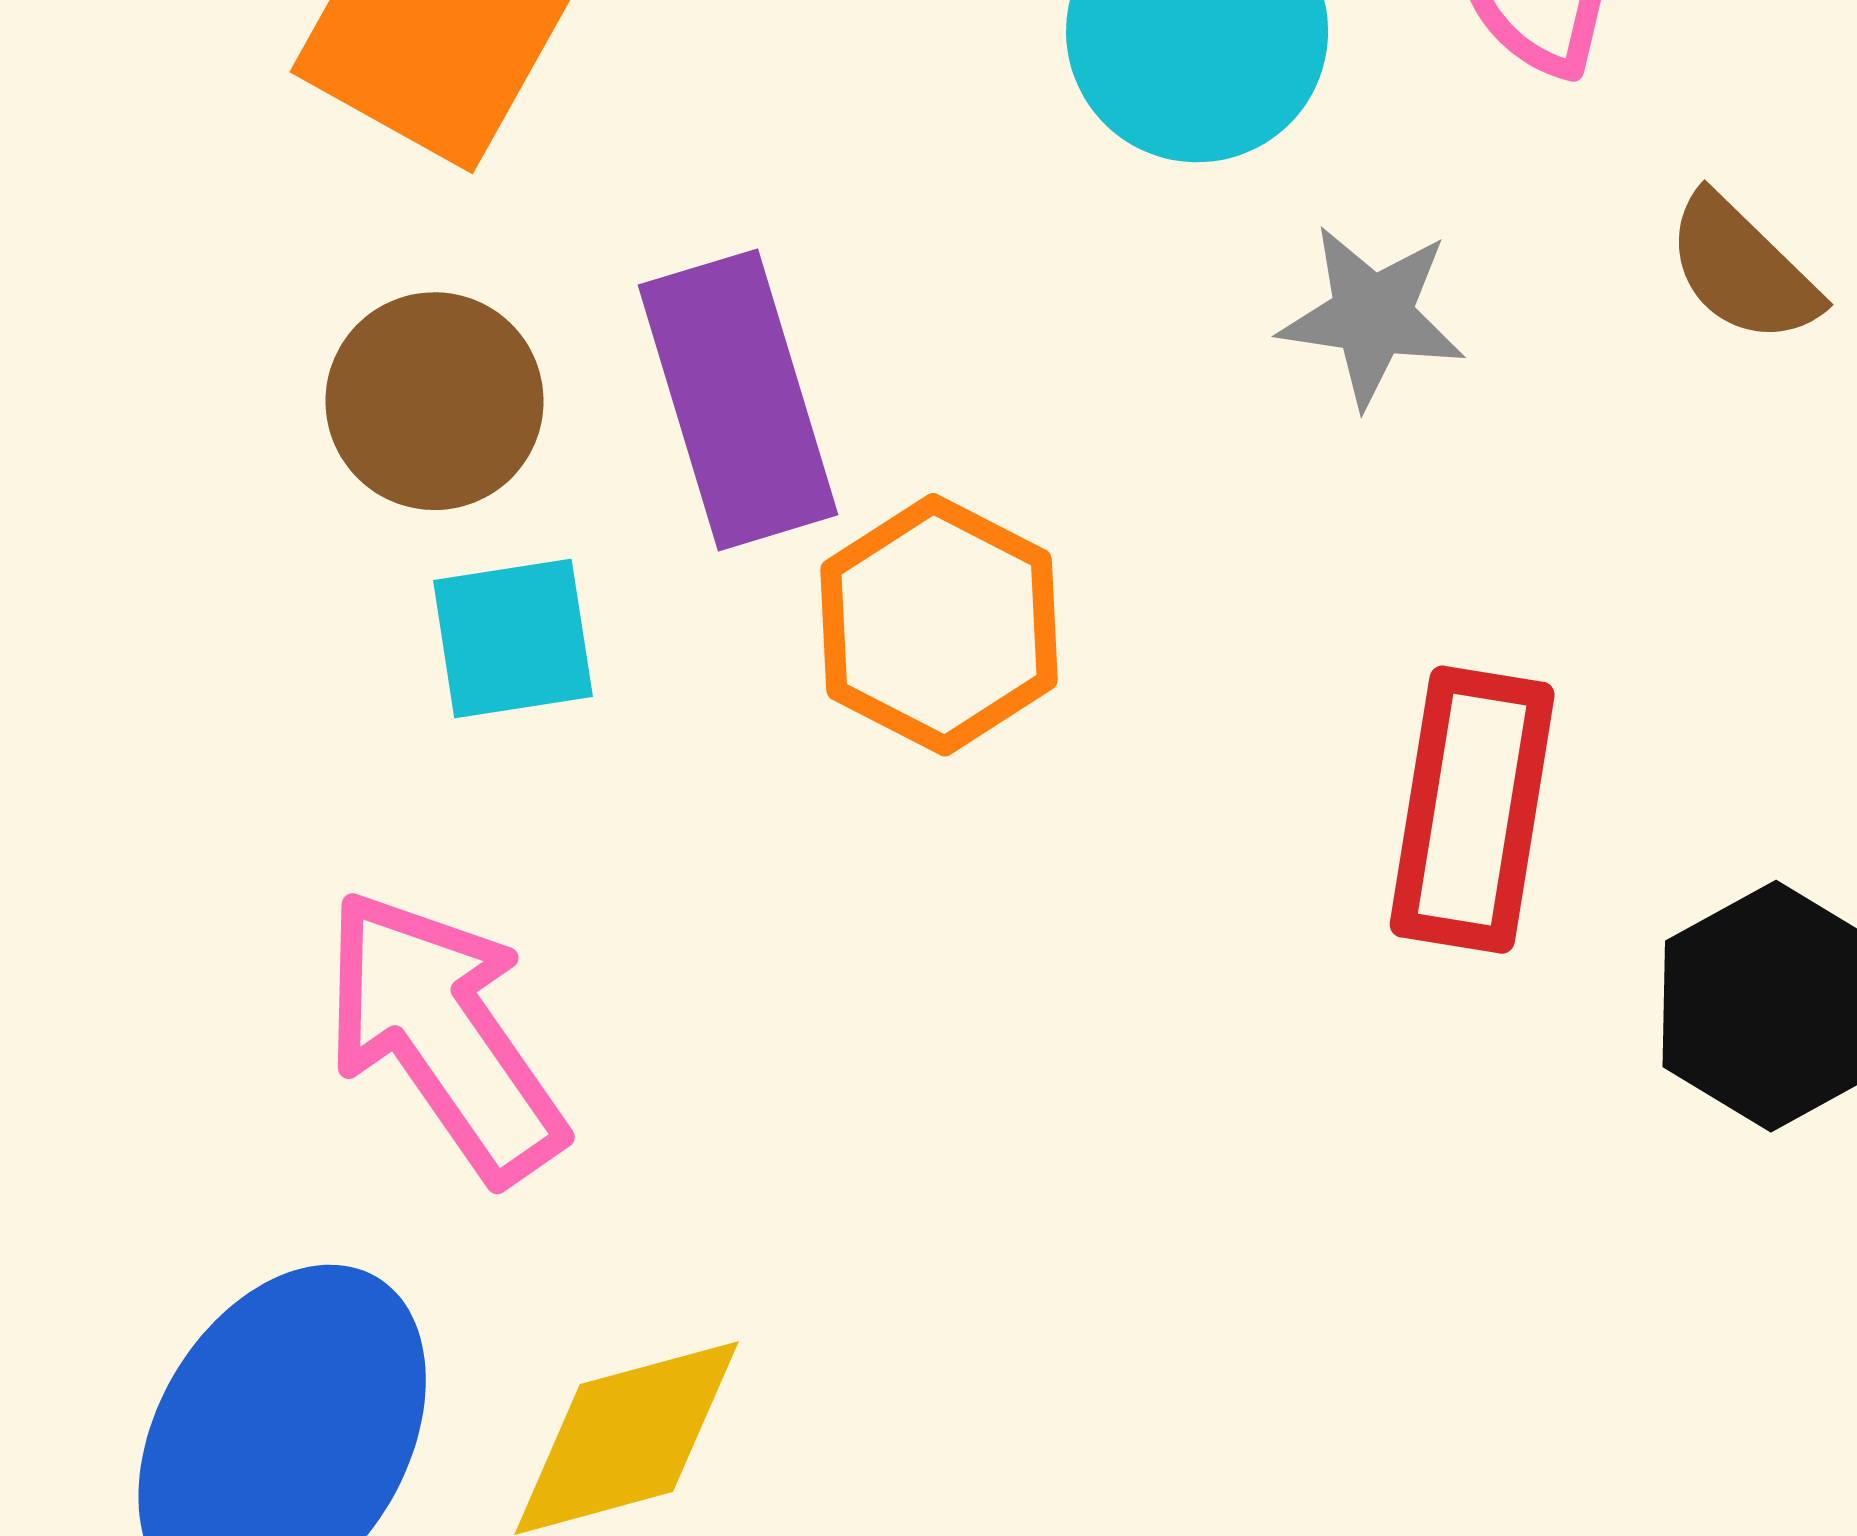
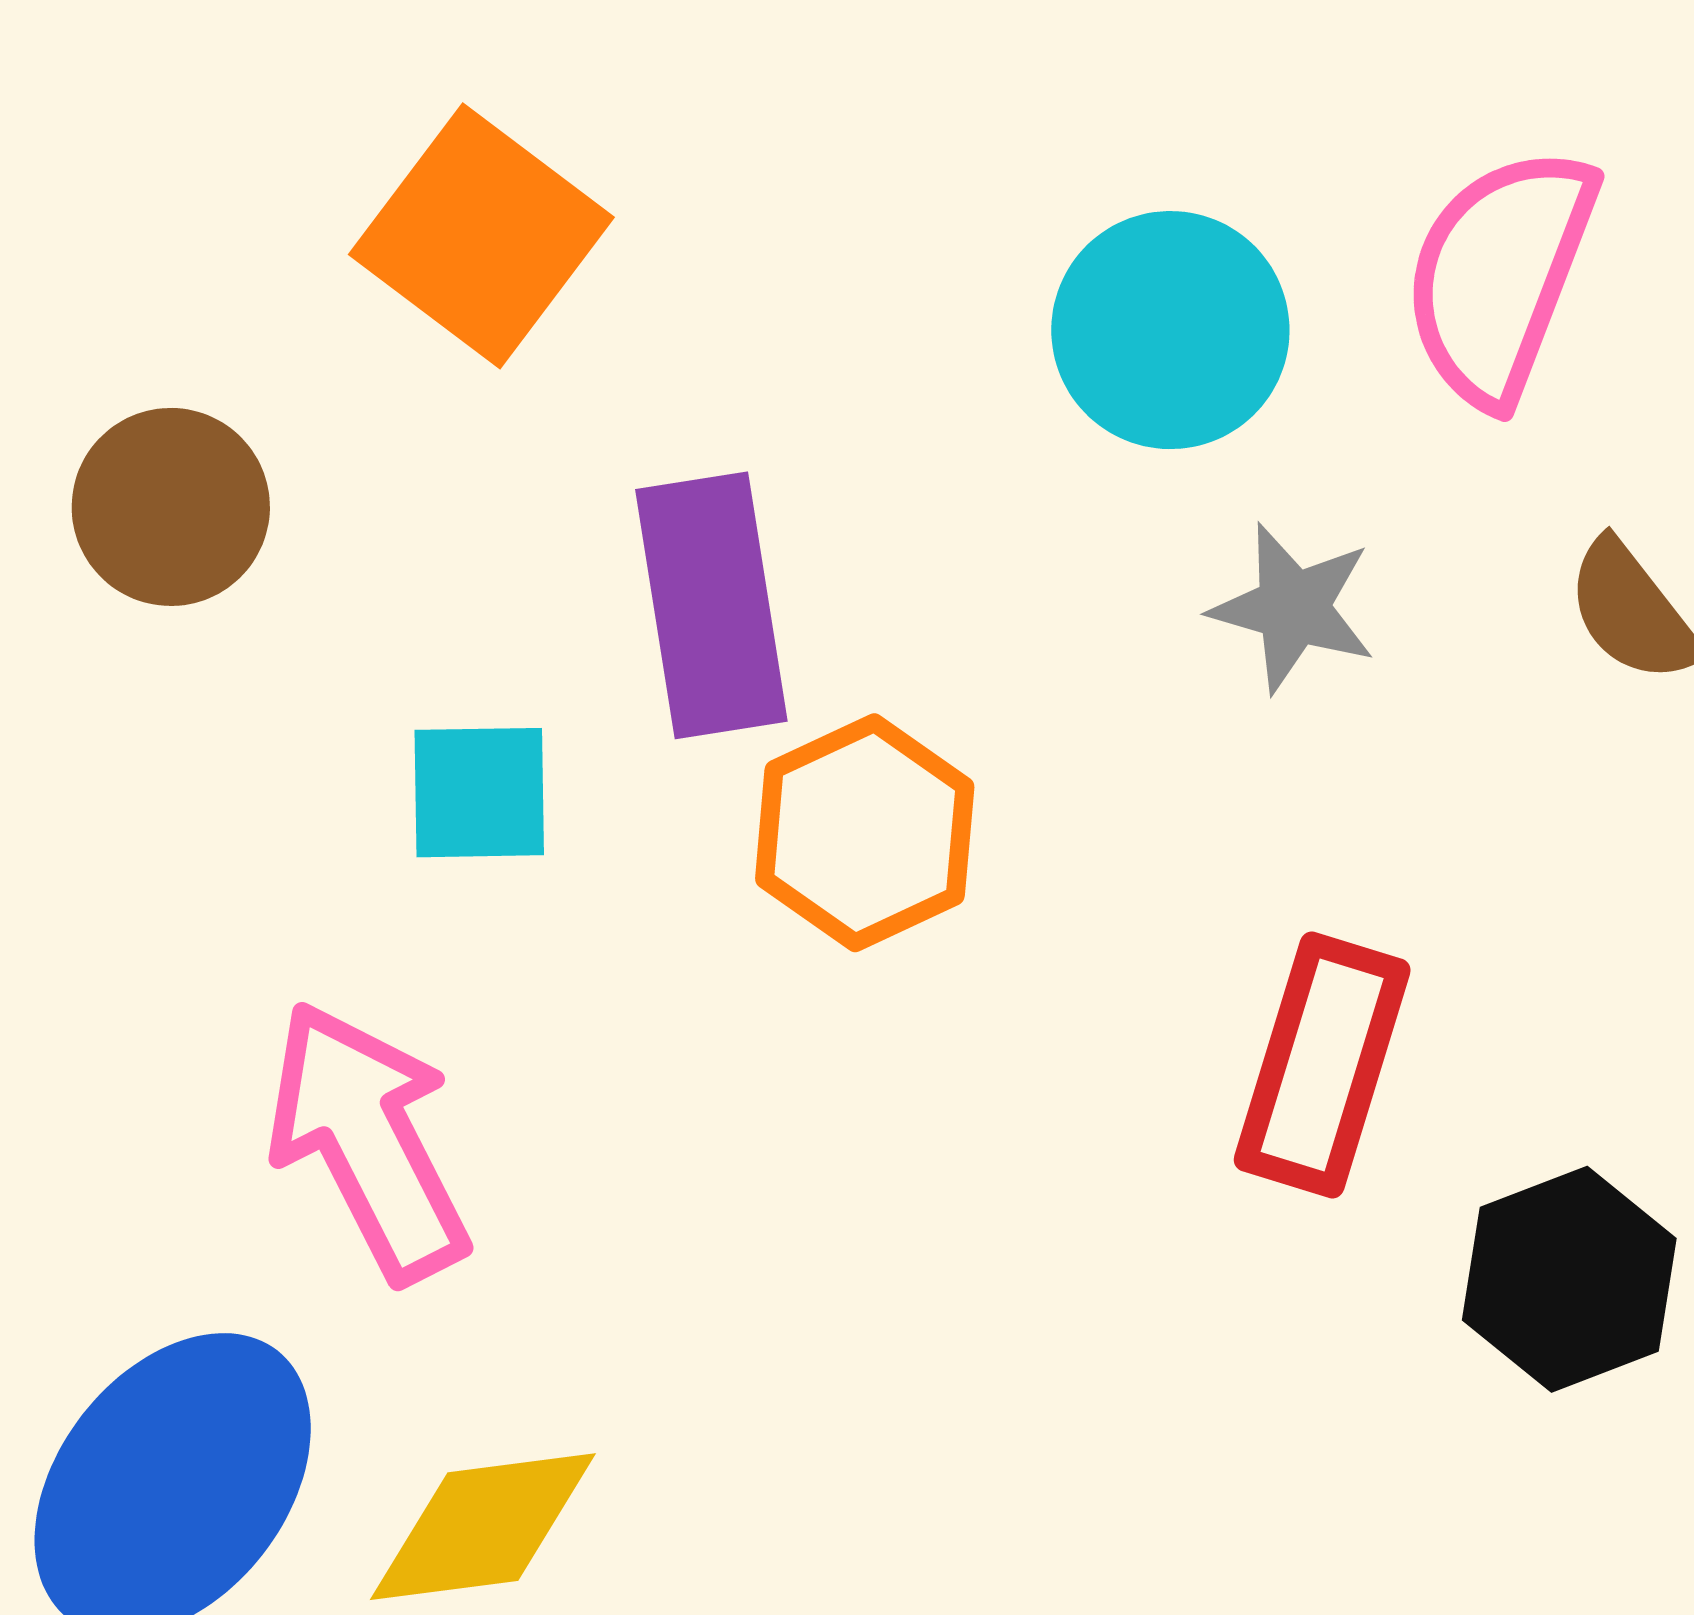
brown circle: (435, 401) -> (171, 507), moved

